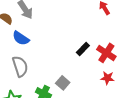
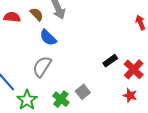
gray semicircle: (20, 66) -> (42, 67), turned -140

